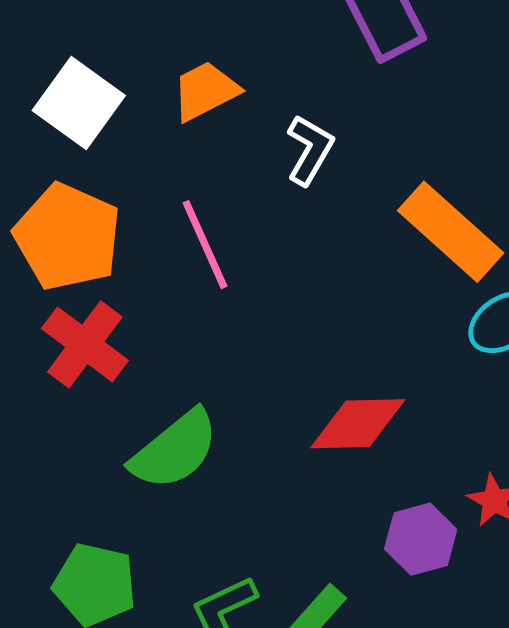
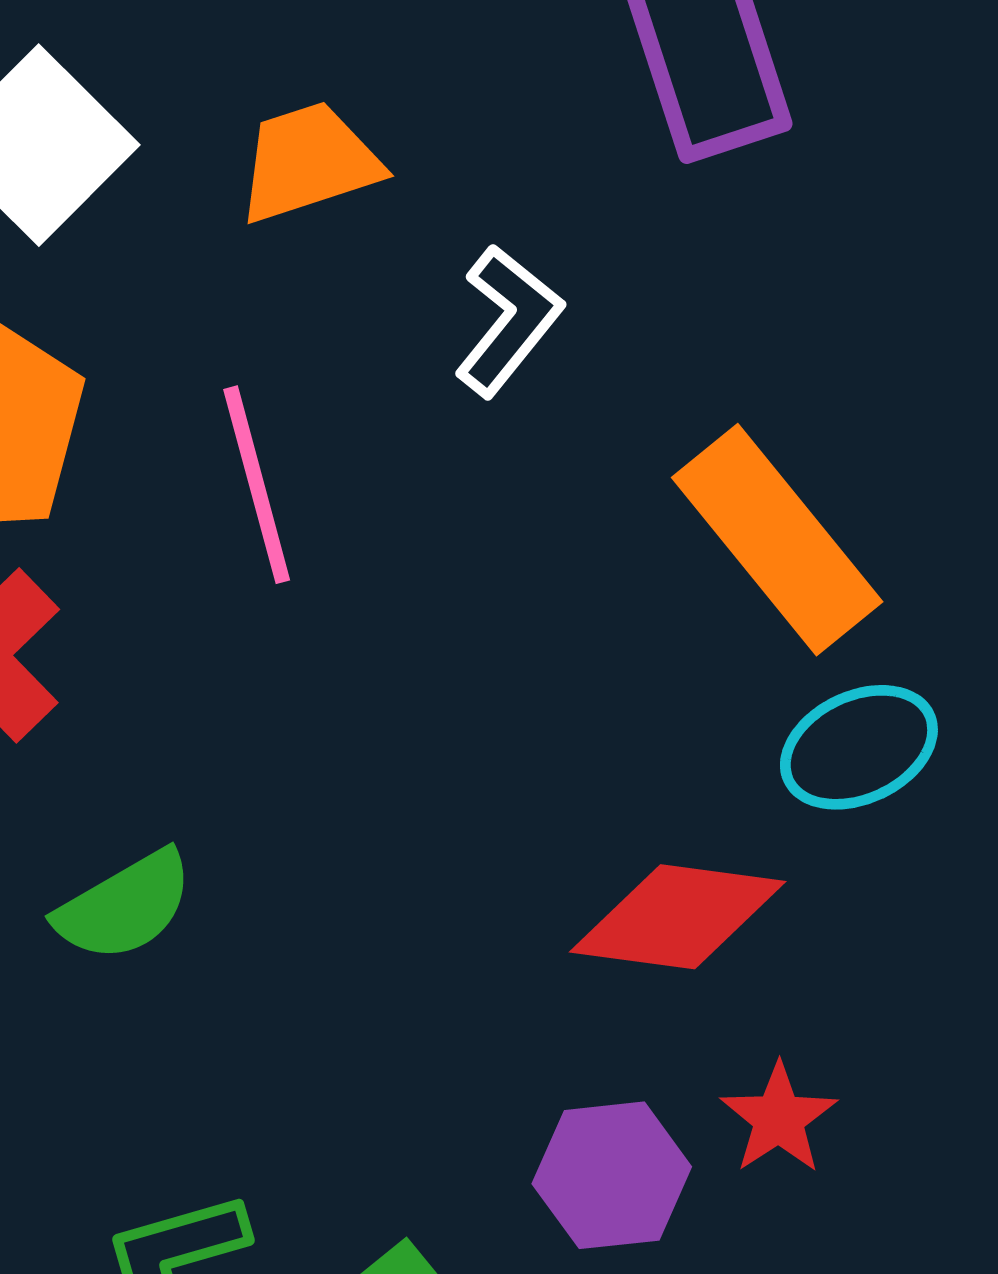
red diamond: (358, 424) -> (678, 917), moved
green semicircle: (175, 450) -> (125, 906), size x0.7

